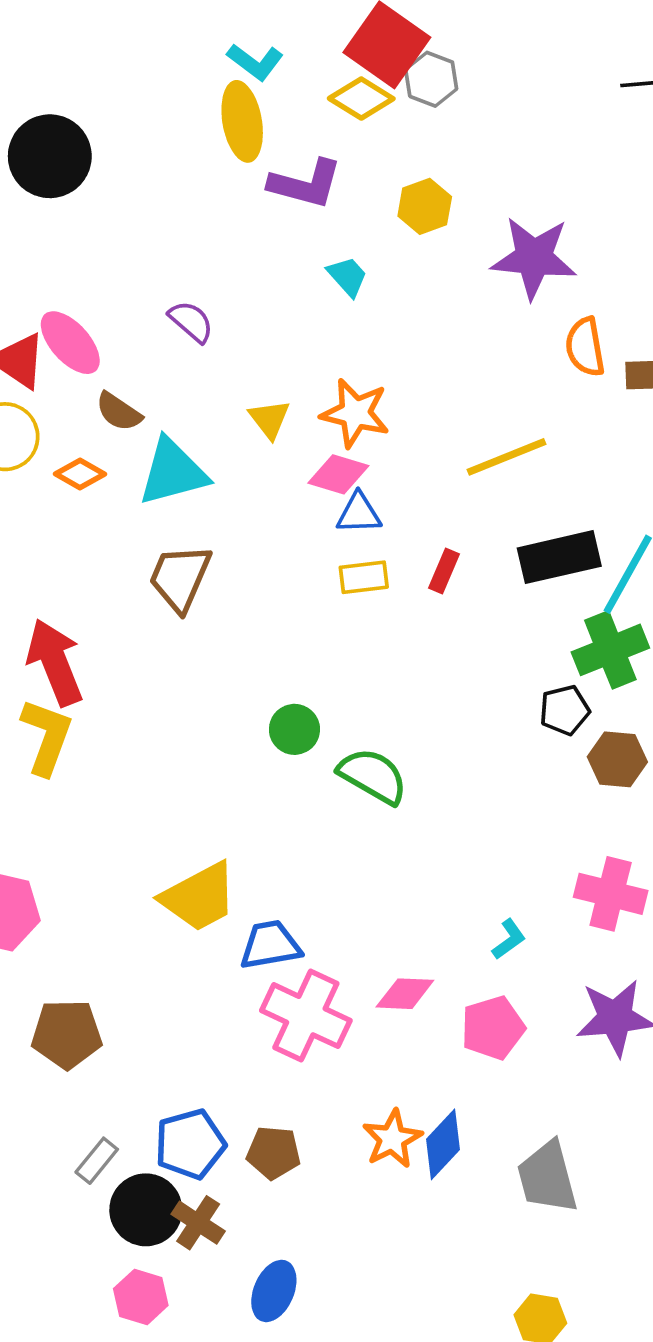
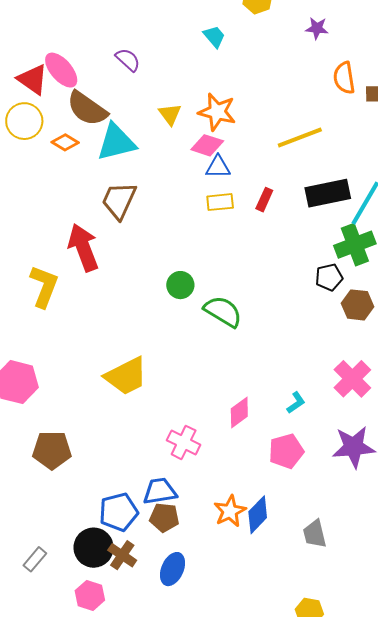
purple star: (534, 258) -> (317, 28), size x0.5
brown semicircle: (119, 412) -> (87, 109), size x1.6
red arrow: (55, 662) -> (83, 248), moved
pink cross: (611, 894) -> (352, 379), turned 30
blue trapezoid: (270, 945) -> (160, 491), moved
pink diamond: (405, 994) -> (239, 413), moved, turned -40
pink cross: (306, 1016) -> (184, 442), size x0.7
gray rectangle: (97, 1161) -> (35, 559), moved
gray trapezoid: (547, 1177) -> (315, 534), size x0.7
blue ellipse: (274, 1291) -> (173, 569), moved

